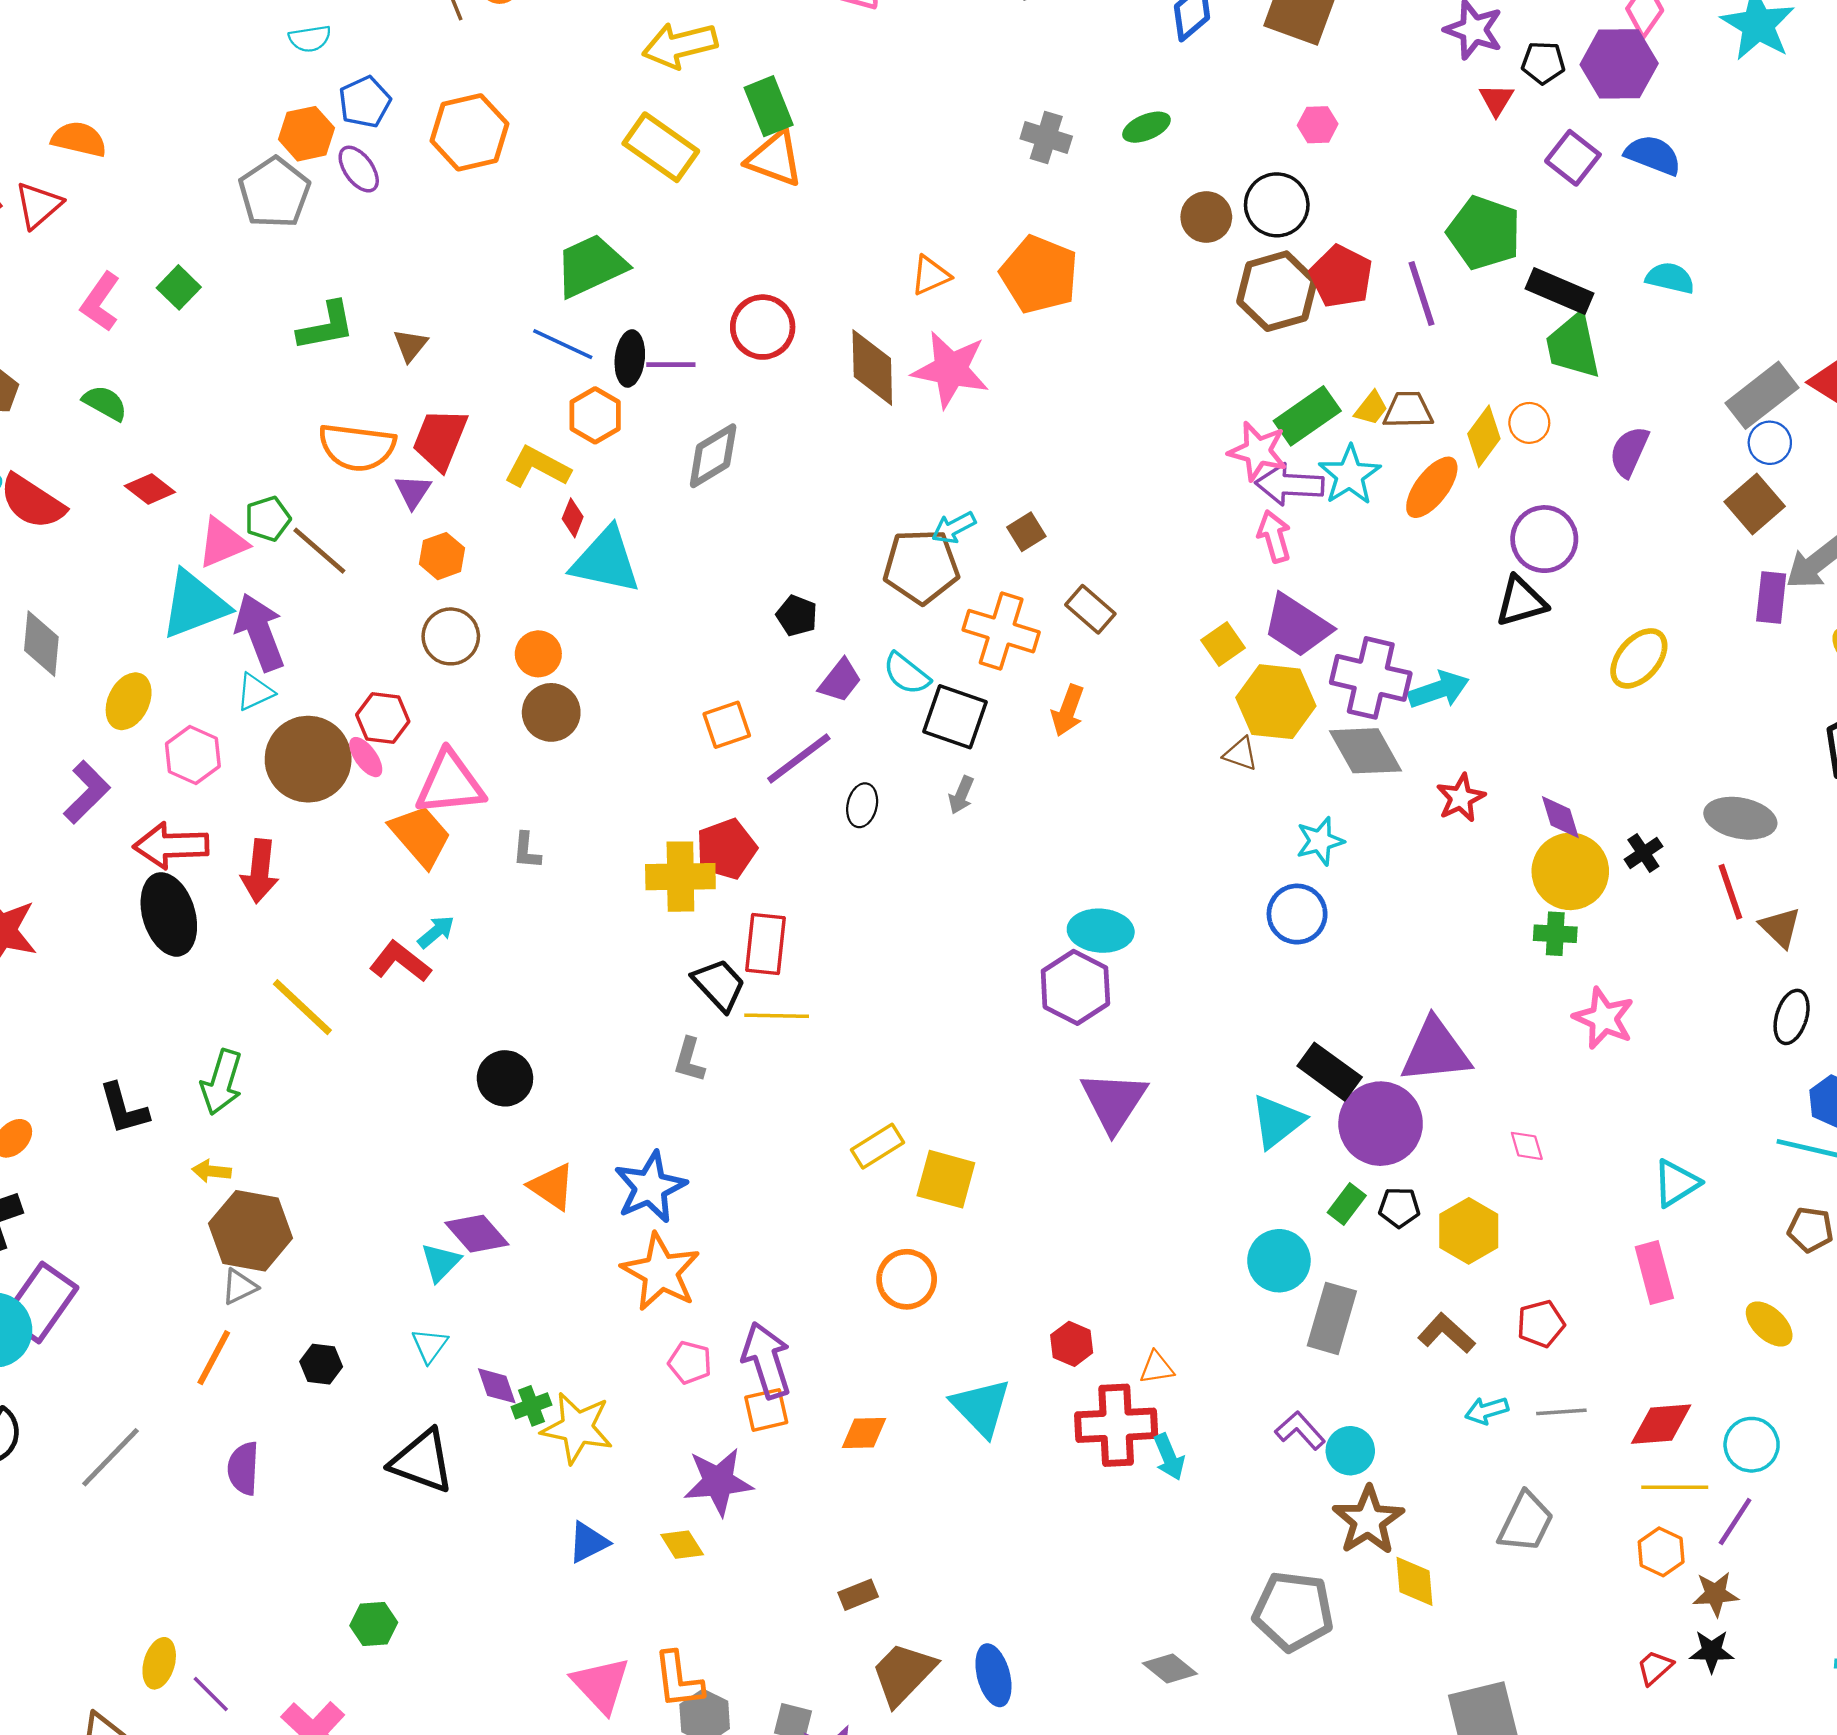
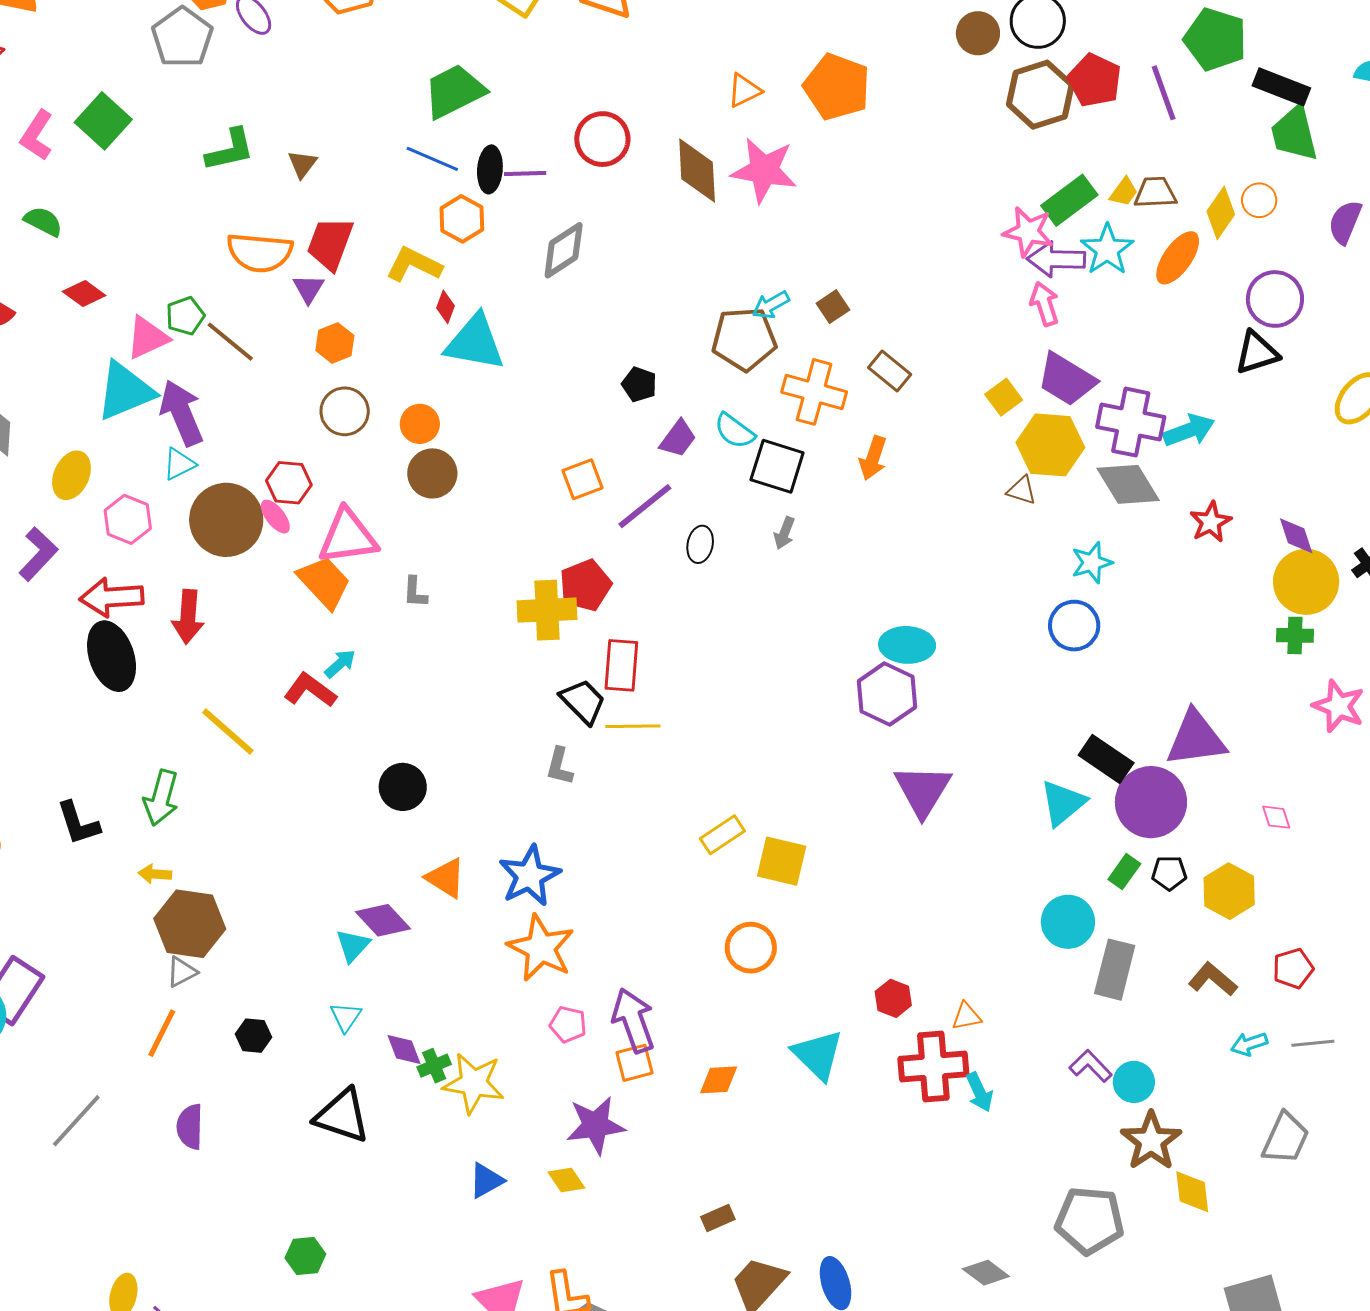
green square: (179, 287) -> (103, 121), size x1.5

